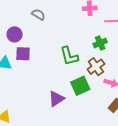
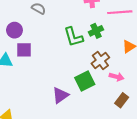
green cross: (100, 43) -> (96, 31), moved
green L-shape: (69, 56) -> (73, 37), moved

